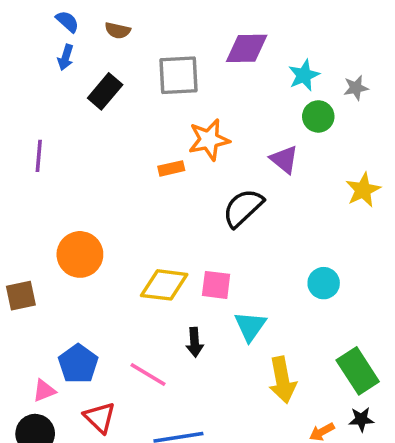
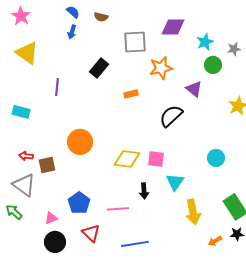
black rectangle: (105, 91) -> (99, 68), moved
orange star: (209, 140) -> (161, 68), moved
pink line: (148, 375) -> (118, 209), turned -35
pink triangle: (44, 391) -> (51, 218), moved

